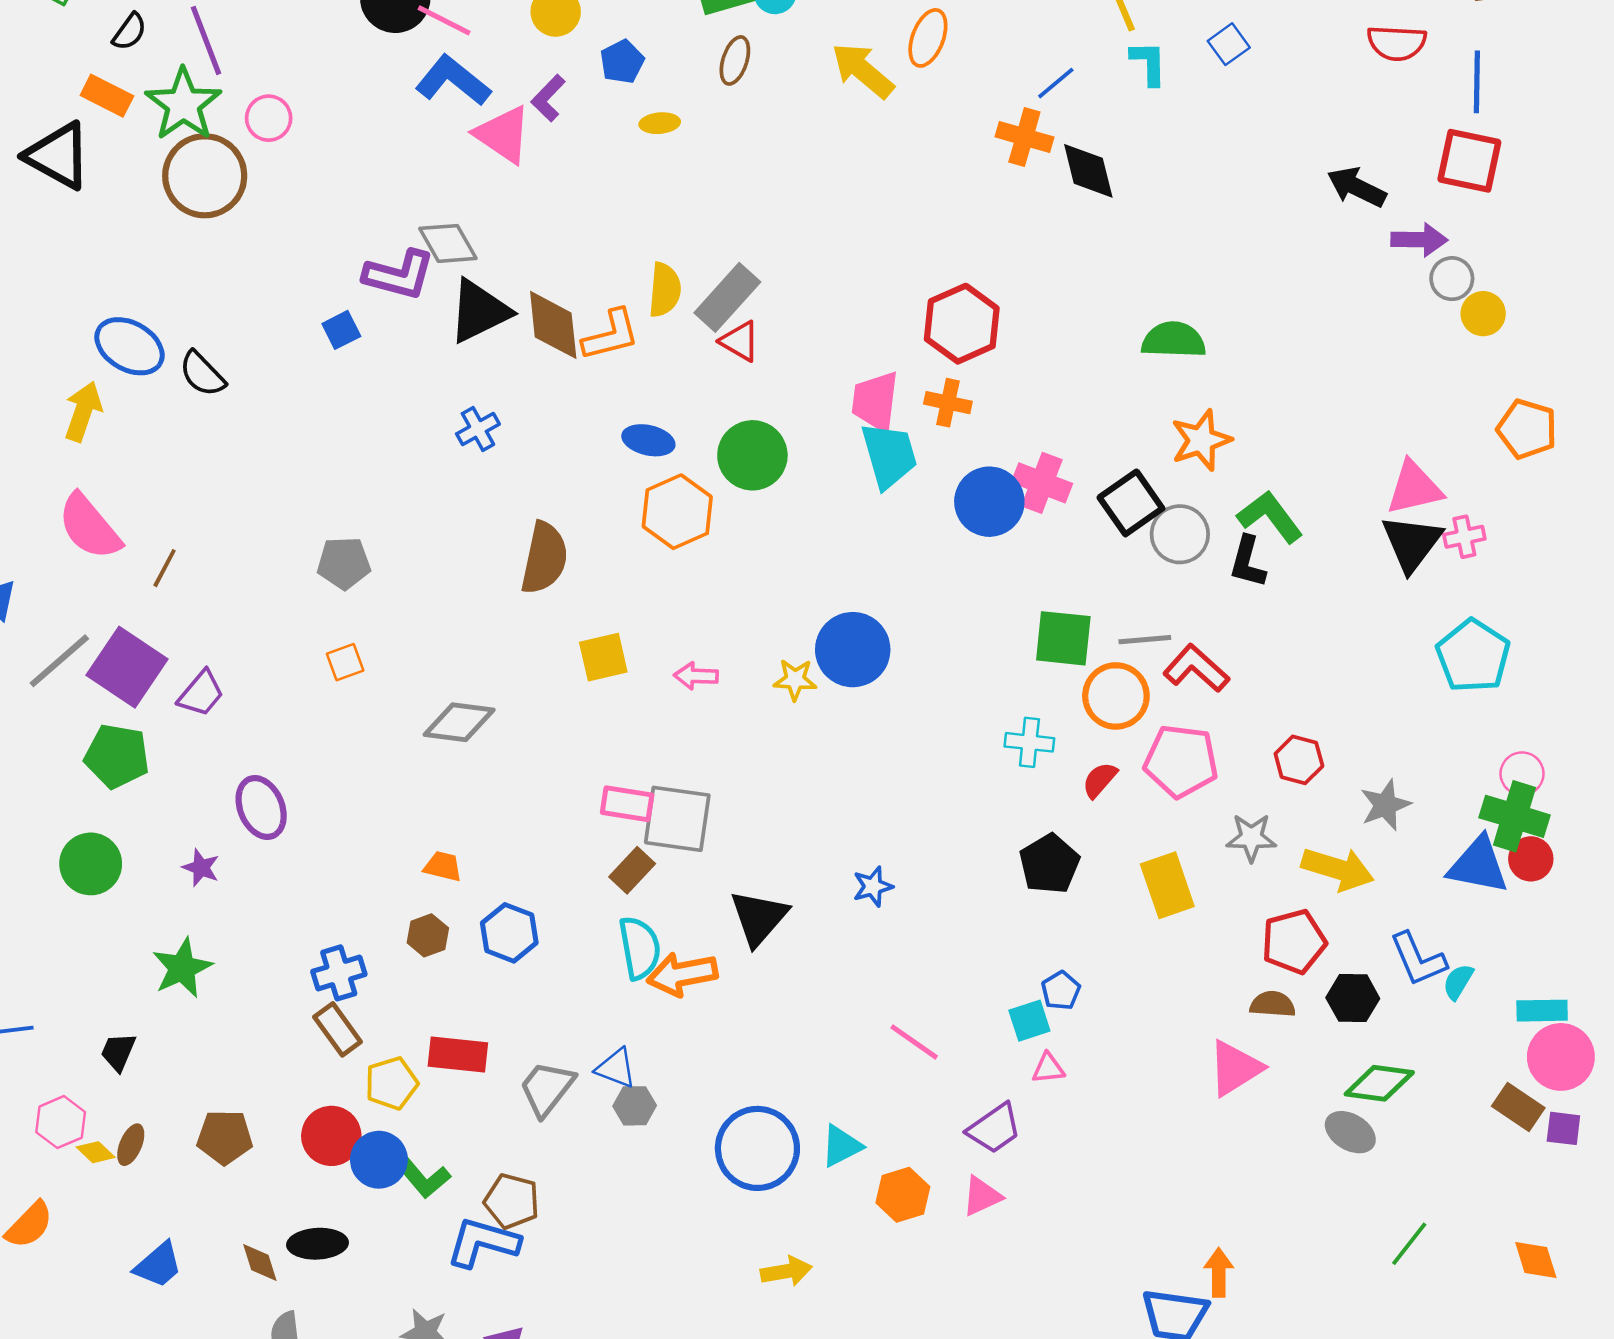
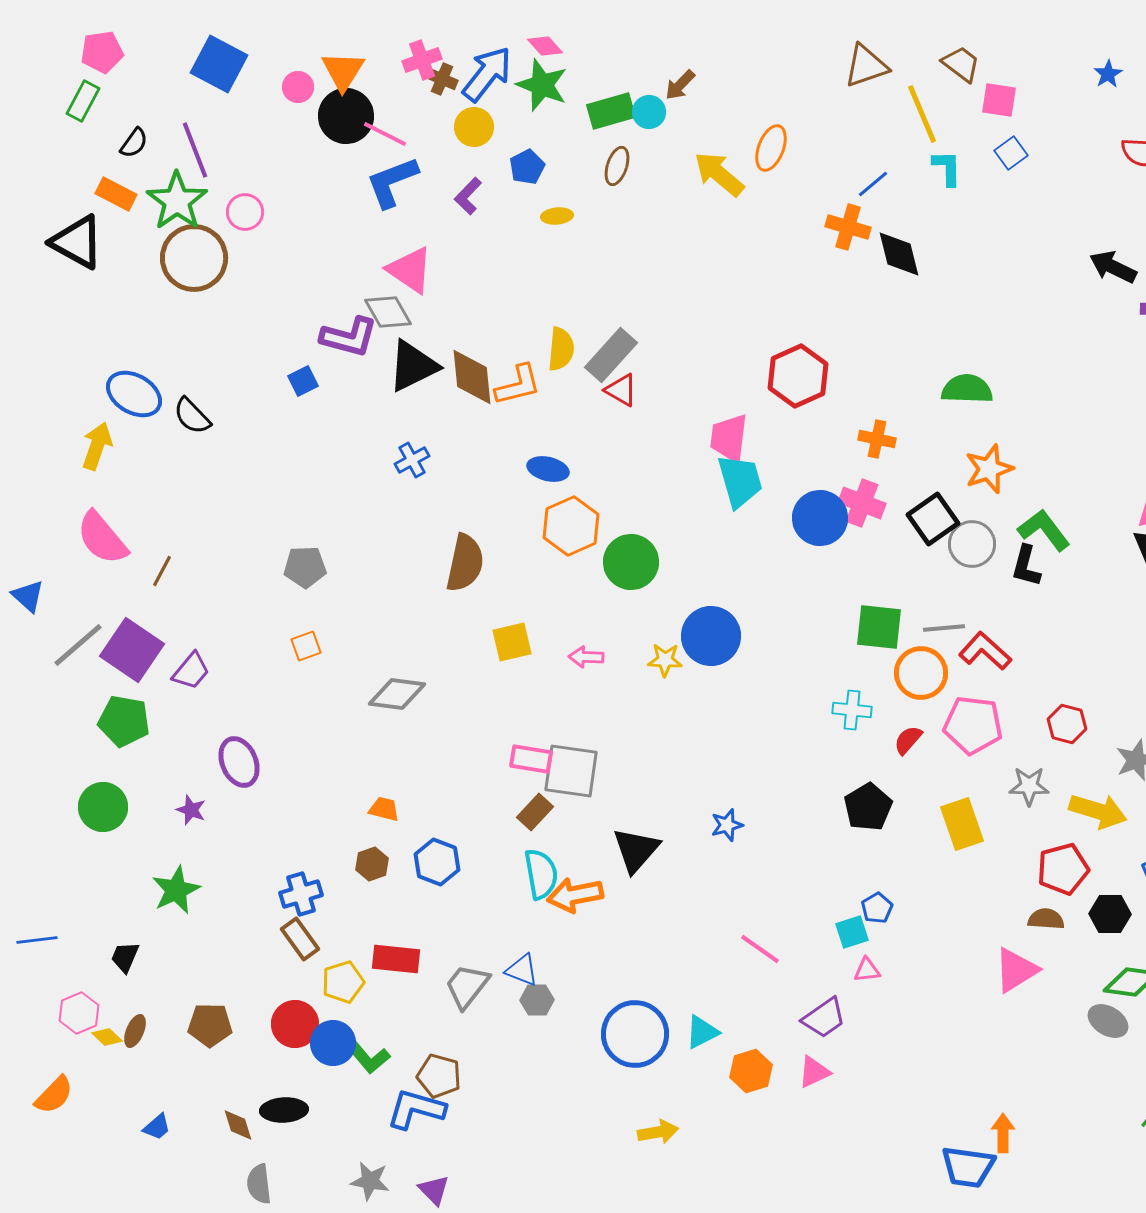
blue L-shape: (453, 81) -> (392, 182), turned -60
pink triangle: (503, 134) -> (410, 270), moved
orange cross: (948, 403) -> (877, 439), moved
green circle: (752, 455) -> (631, 562), moved
blue trapezoid: (158, 1265) -> (157, 1127), size x0.7

